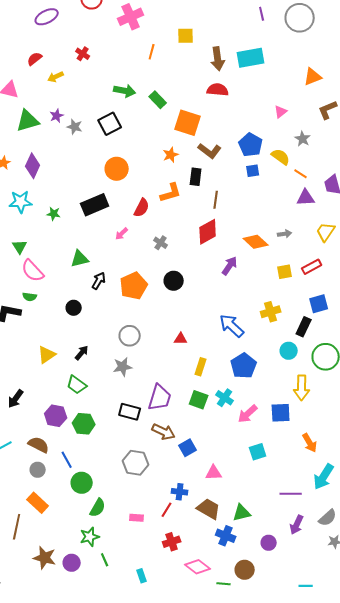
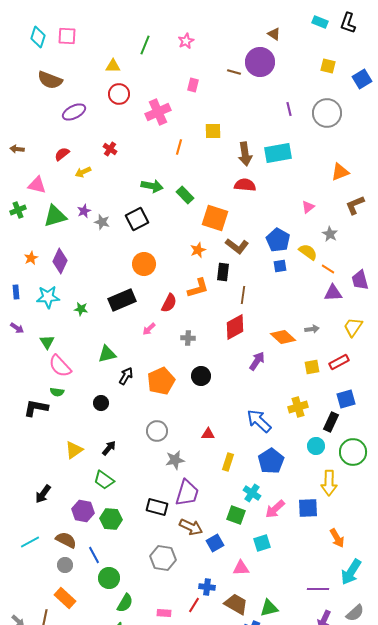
gray cross: (161, 243) -> (188, 338), turned -32
gray star: (123, 367) -> (175, 460), moved
green square: (199, 400) -> (236, 515), moved
cyan square: (258, 452) -> (262, 543), moved

